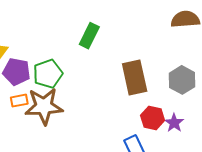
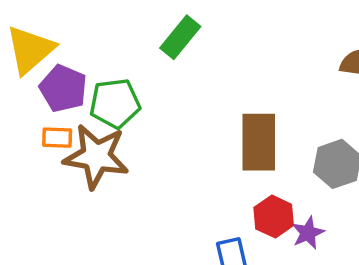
green rectangle: (89, 36) -> (180, 37), moved

